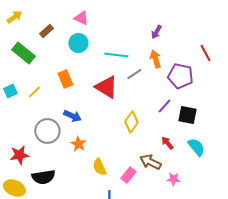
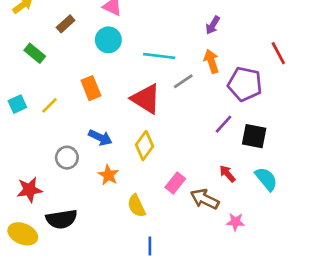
green rectangle: (23, 53) -> (35, 53), size x0.7
yellow diamond: (131, 122) -> (144, 146), moved
gray circle: (47, 131) -> (67, 158), size x0.7
pink rectangle: (128, 175) -> (175, 183), moved

